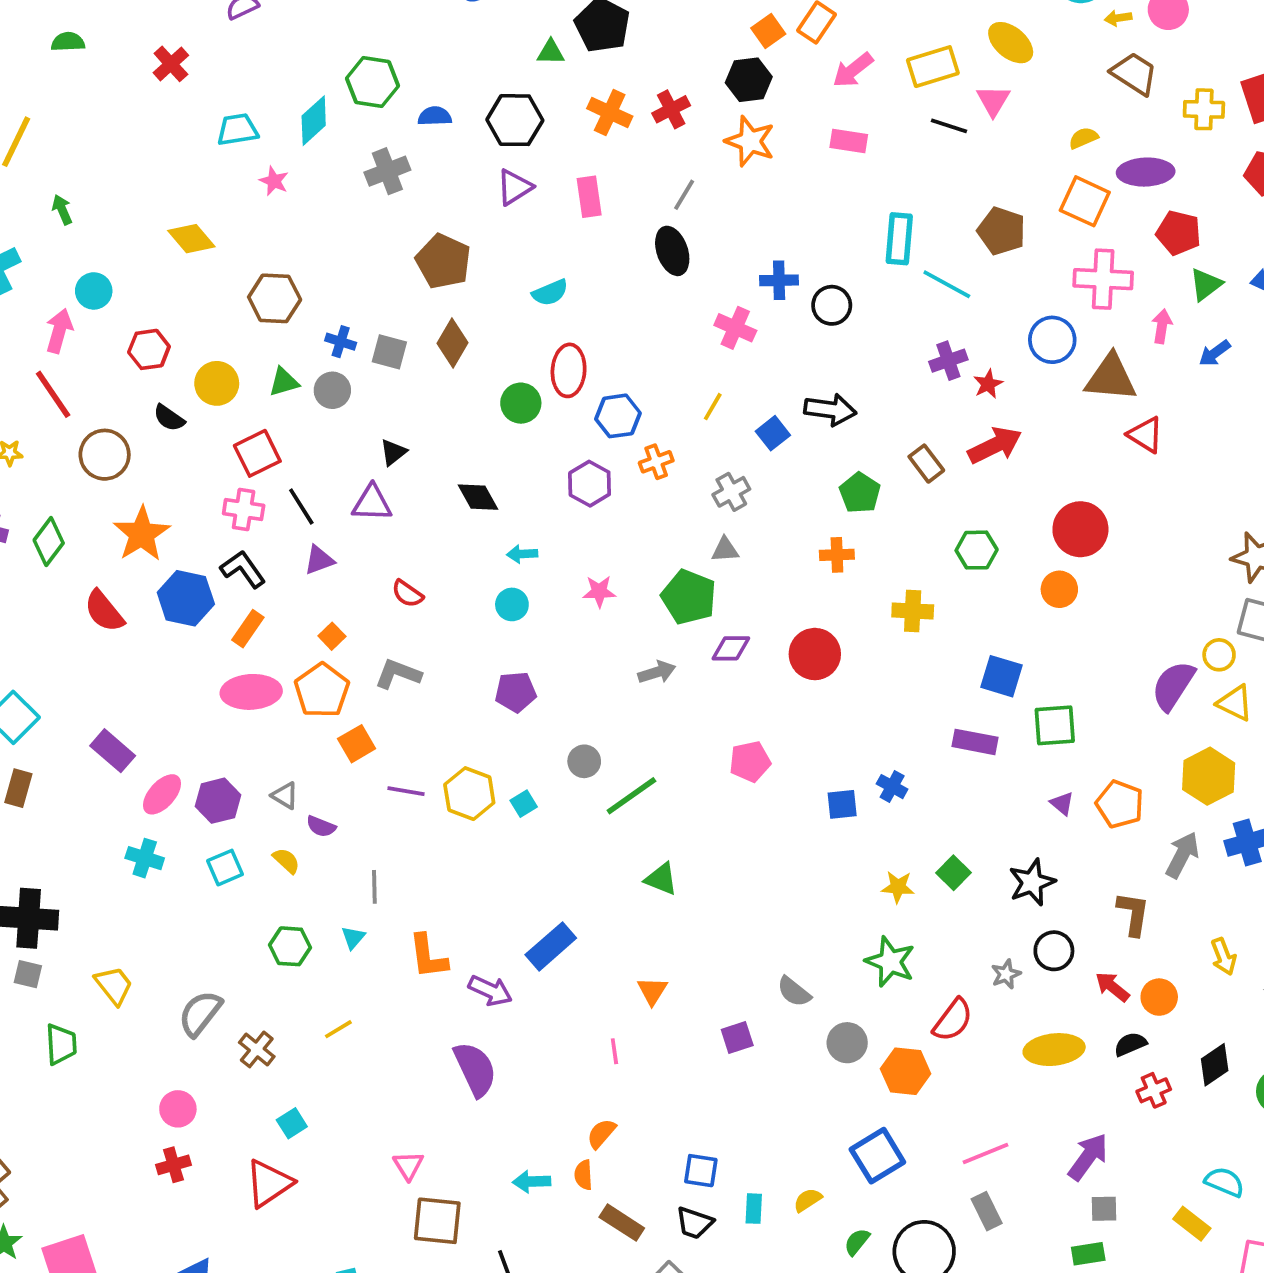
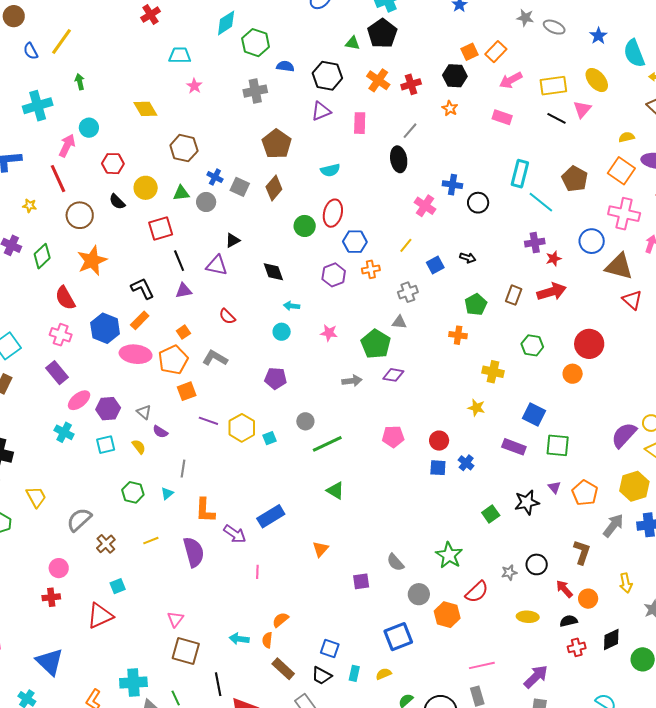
cyan diamond: (314, 121) -> (226, 23), moved
orange star: (750, 141) -> (450, 108), size x0.6
black arrow: (830, 410) -> (468, 258), size x0.6
brown rectangle: (926, 464) -> (514, 295), turned 48
pink cross: (244, 510) -> (61, 335), moved
blue hexagon: (186, 598) -> (105, 328), moved
red circle: (815, 654) -> (439, 441), moved, size x0.7
black star: (1032, 882) -> (527, 502), moved
yellow star: (898, 887) -> (476, 408), moved
yellow ellipse: (1054, 1050) -> (528, 617), size x0.7
pink line: (614, 1051) -> (257, 572), moved
purple semicircle: (475, 1069) -> (194, 552), moved
blue square: (877, 1156) -> (398, 637), moved

